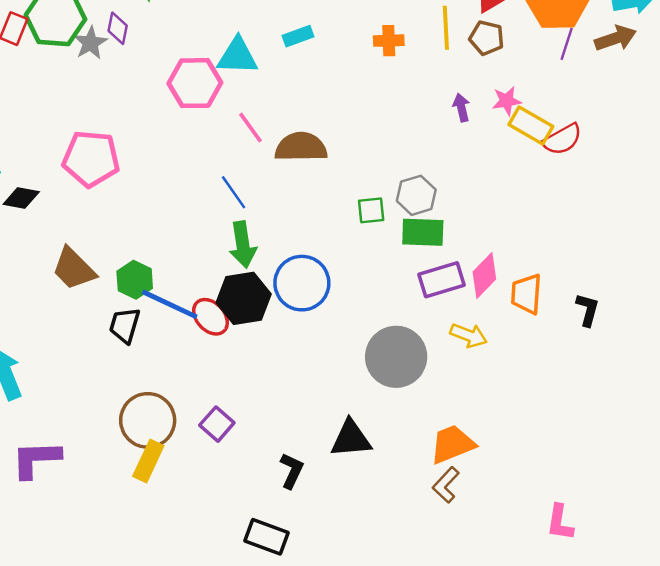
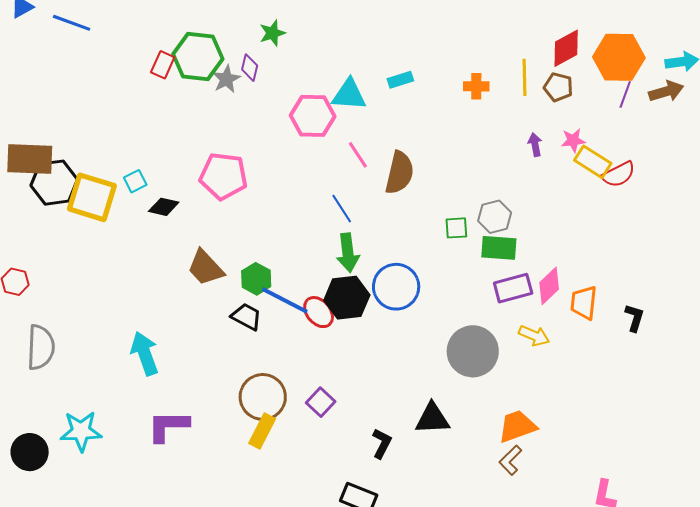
brown semicircle: (301, 147) -> (399, 173), turned 102
black trapezoid: (125, 325) -> (246, 317), turned 100

